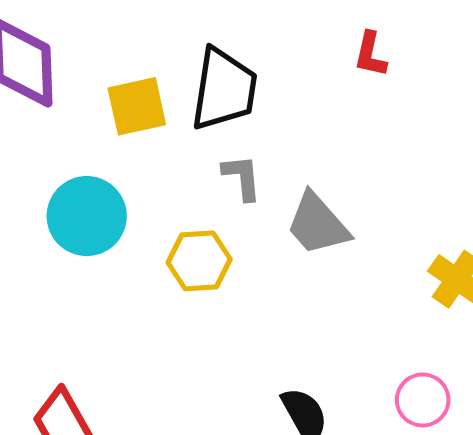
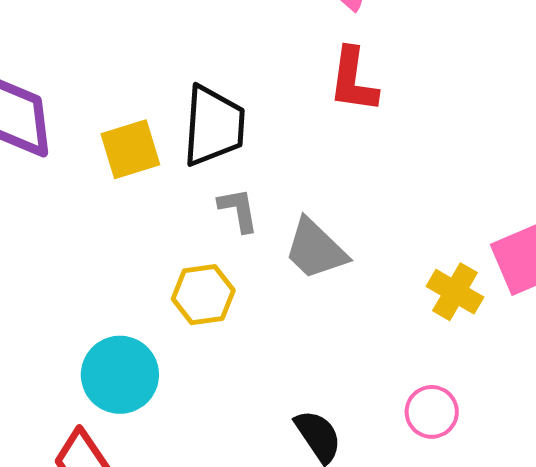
red L-shape: (370, 54) -> (353, 80), size x1.5
cyan circle: (87, 216) -> (120, 375), moved

